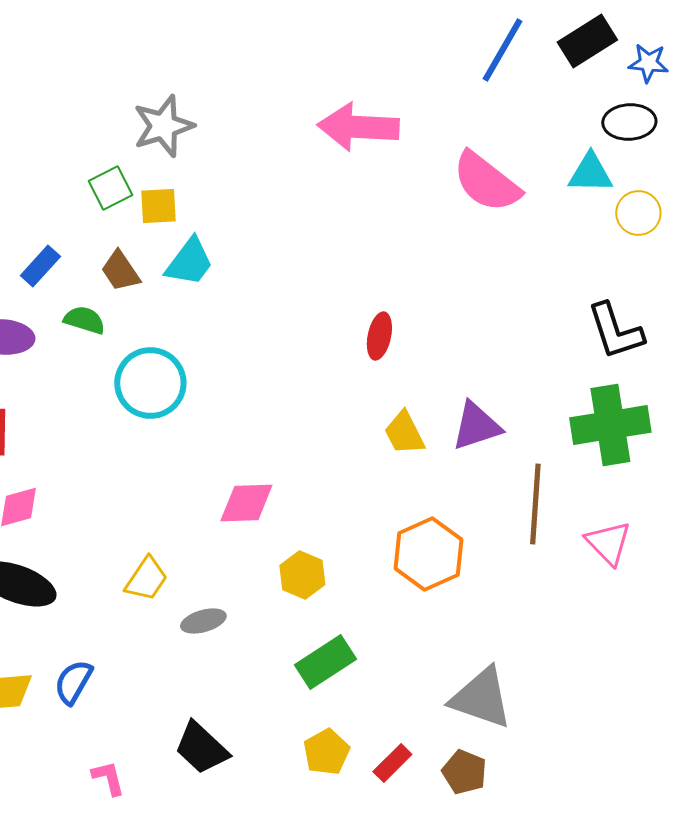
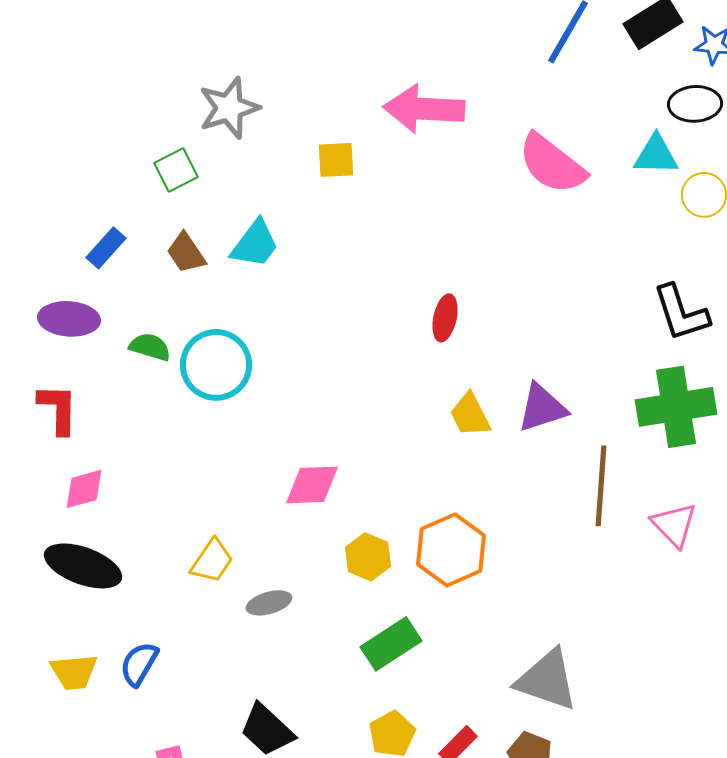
yellow square: (158, 206) -> (336, 160), moved
green semicircle: (84, 320) -> (150, 347), moved
orange hexagon: (428, 554) -> (451, 550), moved

